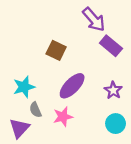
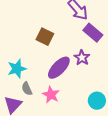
purple star: (113, 90) -> (82, 58), moved
pink star: (63, 117) -> (51, 95), turned -30

